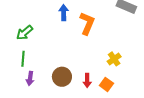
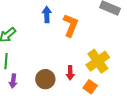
yellow cross: (114, 59) -> (98, 61), size x1.6
red arrow: (87, 80) -> (70, 73), moved

